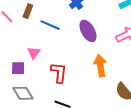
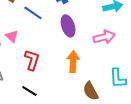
pink triangle: (34, 53) -> (12, 36), turned -32

